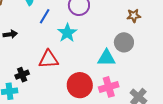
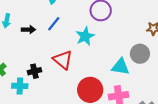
blue line: (45, 16) -> (54, 24), moved
red triangle: (48, 59) -> (63, 60), turned 35

